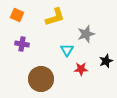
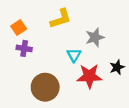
orange square: (17, 15) -> (19, 27), moved, turned 32
red star: (81, 69) -> (89, 76), size x1.6

